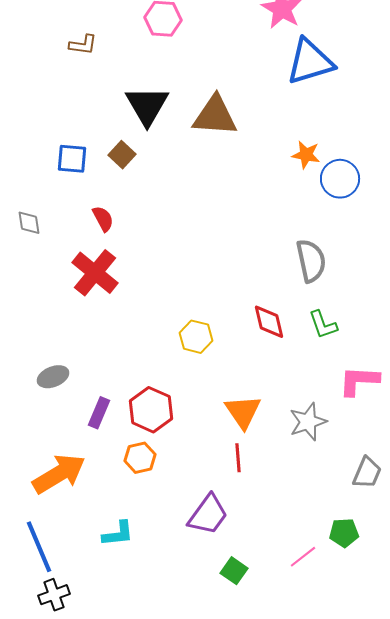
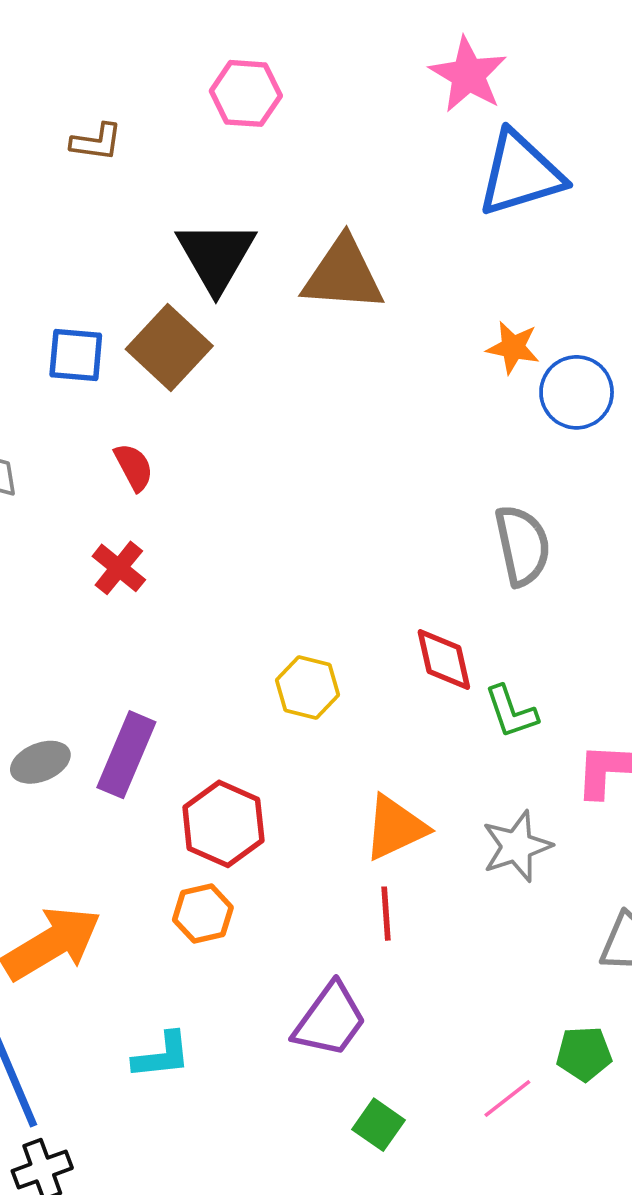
brown square: (122, 155) -> (169, 347), size x1.6
red cross: (95, 273) -> (119, 568), size x0.6
green L-shape: (323, 325) -> (511, 712), moved
orange triangle: (243, 412) -> (395, 828), turned 39
purple rectangle: (99, 413) -> (126, 755), moved, size x1.4

